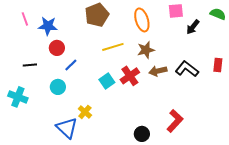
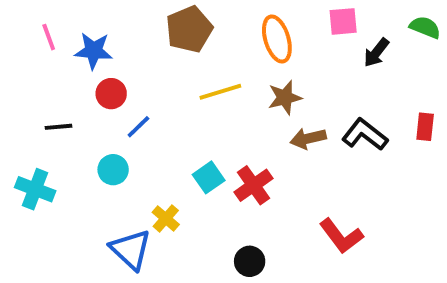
red cross: (130, 76) -> (253, 185), moved
cyan square: (107, 81) -> (209, 177), moved
red L-shape: (175, 121) -> (341, 236), turned 100
black circle: (142, 134) -> (250, 261), moved

